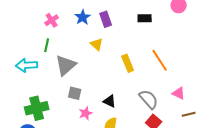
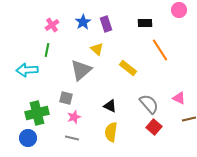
orange line: (160, 60) -> (160, 50), moved
yellow rectangle: (128, 63) -> (128, 68), turned -30
gray triangle: (66, 65) -> (81, 70), moved
gray square: (75, 93) -> (66, 98), moved
pink star: (86, 113) -> (74, 117), moved

